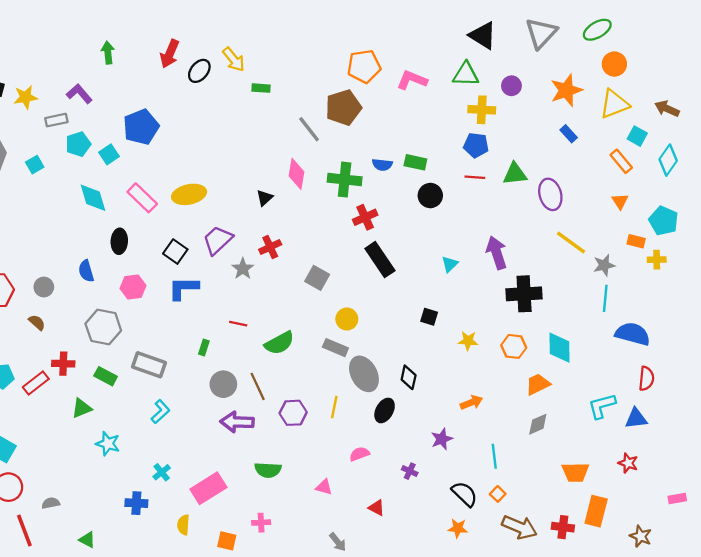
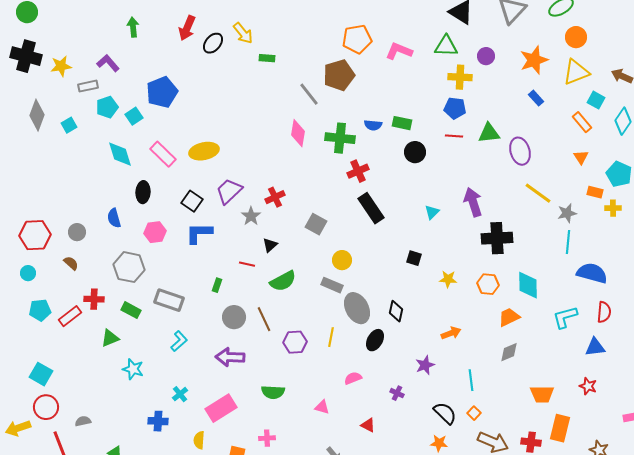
black triangle: (264, 198) -> (270, 245), moved
cyan L-shape: (602, 406) -> (565, 317), moved
purple arrow: (237, 422) -> (230, 357), moved

